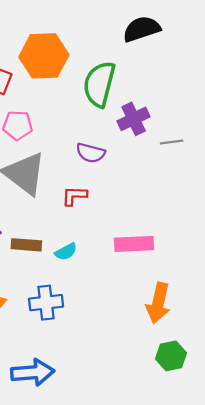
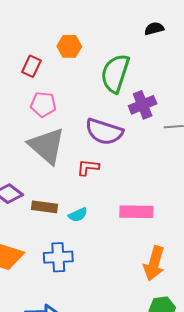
black semicircle: (142, 29) -> (154, 29), size x0.6
orange hexagon: (44, 56) -> (69, 46), size x0.6
purple semicircle: (91, 153) -> (104, 132), size x1.5

